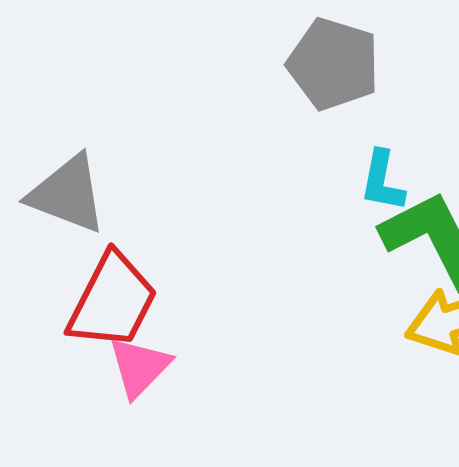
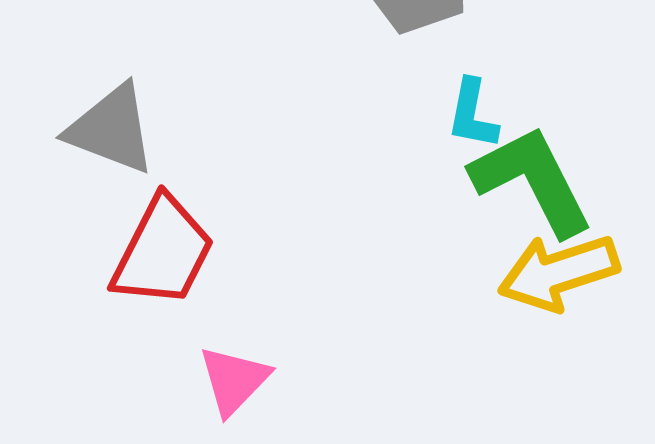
pink triangle: (139, 367) -> (234, 380), moved

